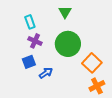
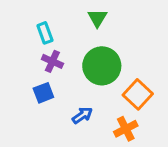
blue arrow: (46, 73) -> (82, 115), moved
orange cross: (97, 86) -> (126, 129), moved

